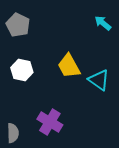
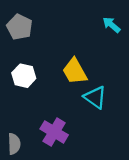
cyan triangle: (99, 80) -> (95, 97), moved

